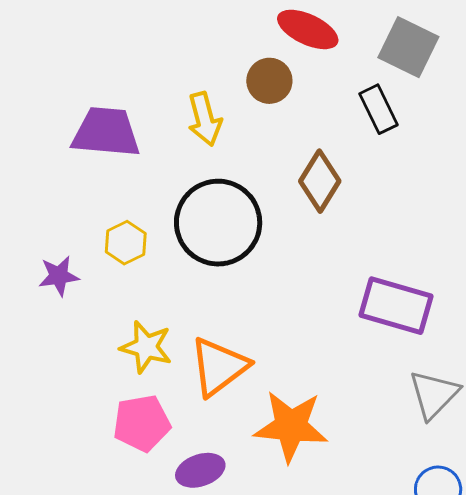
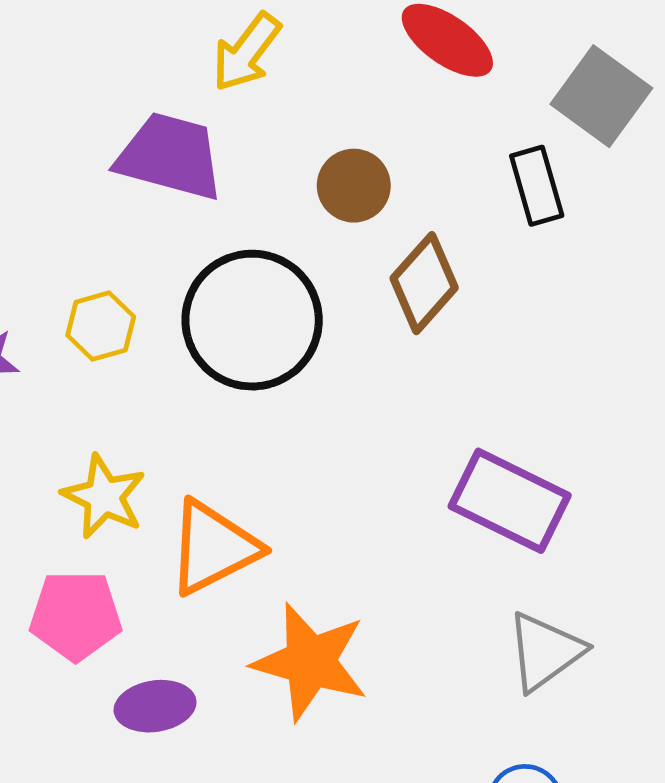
brown circle: (269, 81) -> (354, 186), moved
yellow arrow: (205, 119) -> (247, 52), moved, turned 42
purple trapezoid: (106, 132) -> (170, 156), moved

